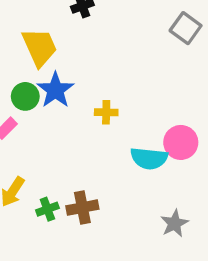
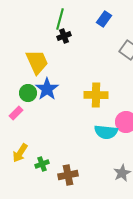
yellow cross: (106, 112) -> (96, 95), moved, size x1.6
brown cross: (82, 208) -> (68, 175), moved

